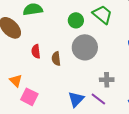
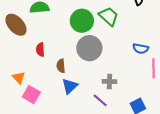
green circle: (76, 20) -> (82, 21), size x1.5
brown semicircle: (56, 59) -> (61, 66), moved
blue triangle: (76, 99) -> (70, 86), moved

